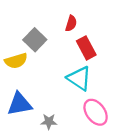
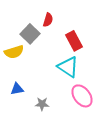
red semicircle: (71, 23) -> (48, 20), moved
blue triangle: (20, 104) -> (17, 89), size x0.6

